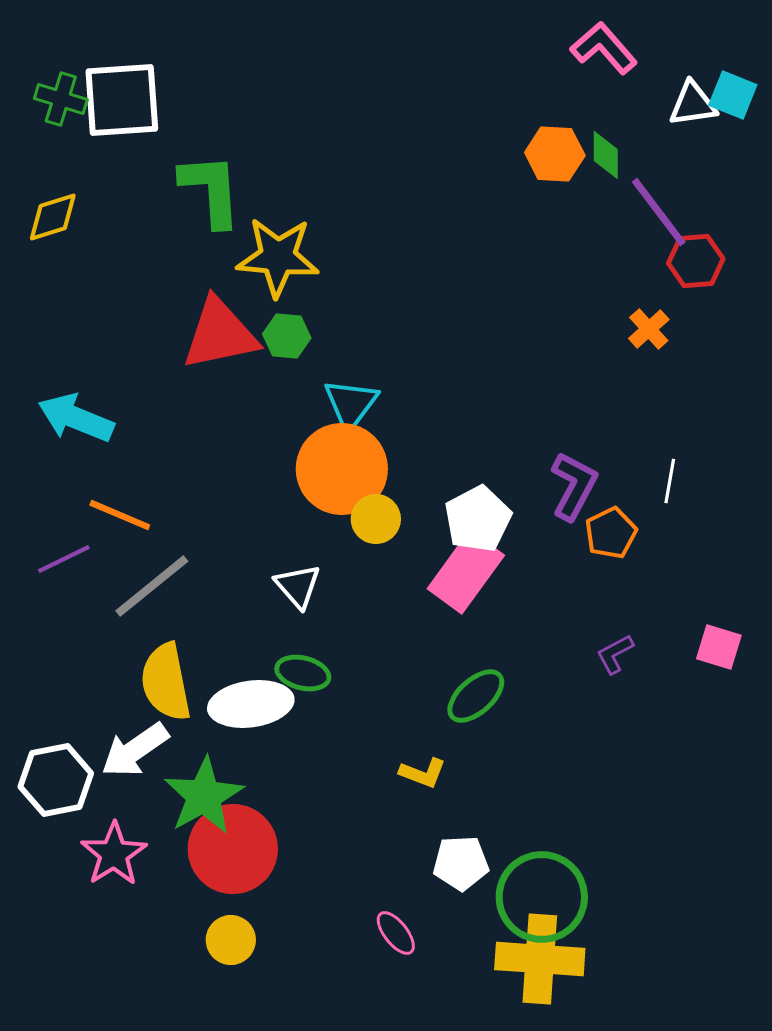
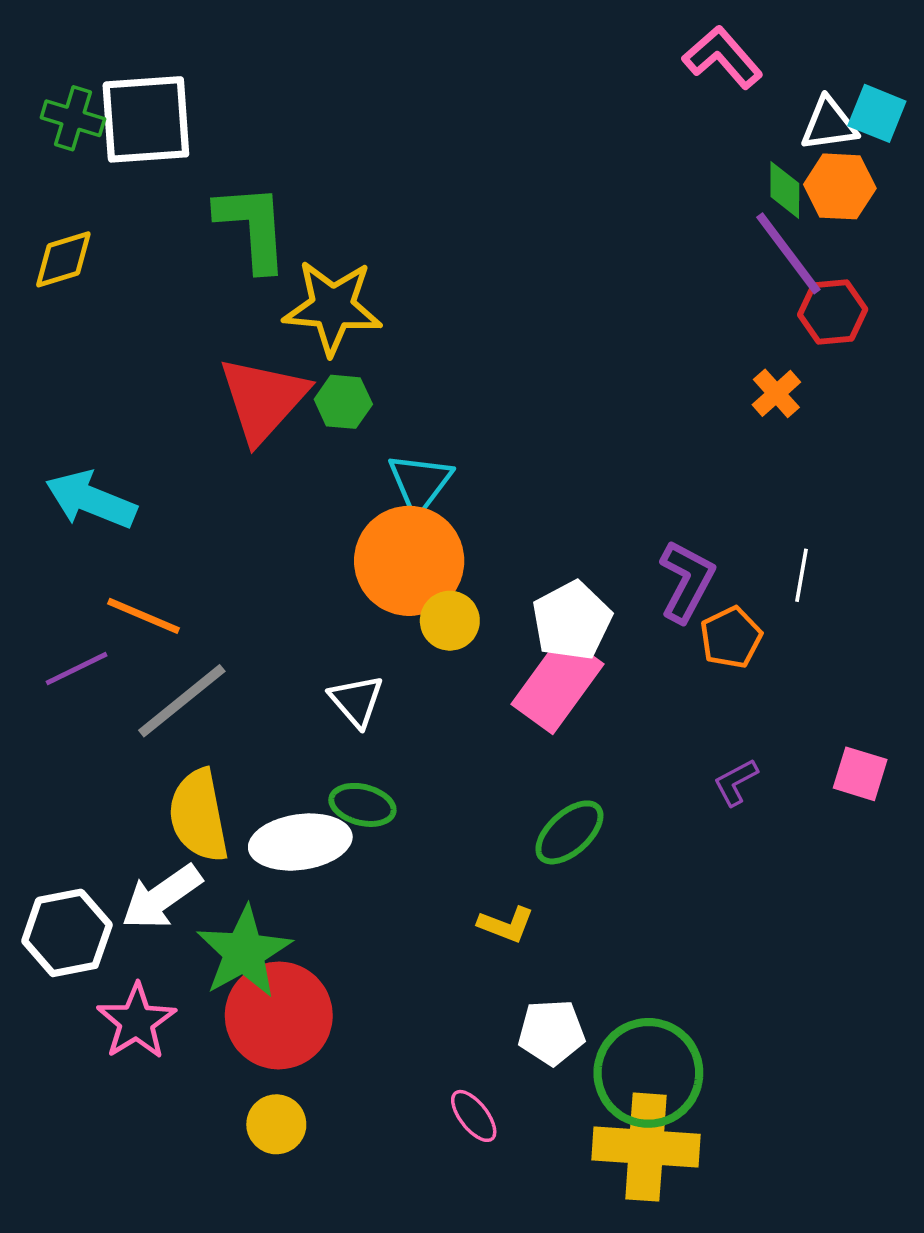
orange hexagon: (555, 154) -> (840, 186), moved
green diamond: (606, 155) -> (785, 190), moved
red triangle: (220, 334) -> (263, 399), turned -36

